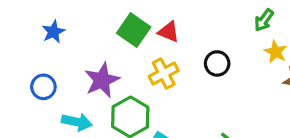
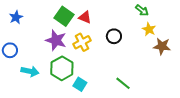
green arrow: (264, 20) -> (142, 10), turned -88
purple star: (102, 80) -> (56, 40), moved, turned -30

